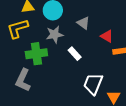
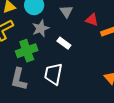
gray triangle: (83, 23) -> (66, 11), turned 32
white trapezoid: (93, 84) -> (53, 74), moved

